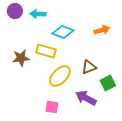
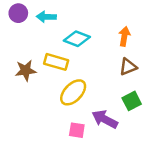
orange arrow: (102, 30) -> (124, 36), turned -63
brown triangle: (89, 67) -> (128, 67), moved
pink square: (52, 107) -> (77, 130), moved

